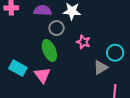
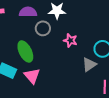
green ellipse: (49, 51) -> (25, 51), moved

